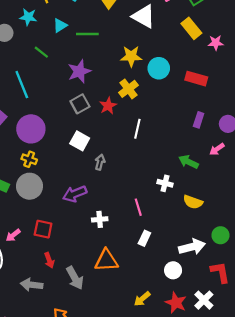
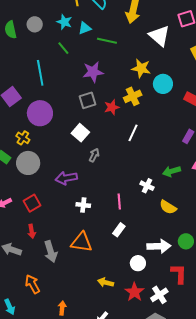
cyan star: (28, 17) -> (64, 22), moved
yellow cross: (29, 159) -> (23, 138), moved
green arrow: (188, 162) -> (172, 171), turned -54
red square: (43, 229) -> (32, 203), turned 36
yellow arrow: (142, 299) -> (106, 282), turned 42

